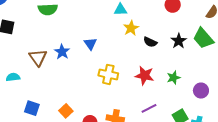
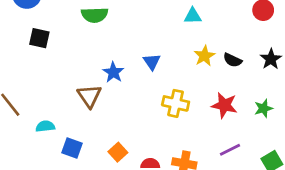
yellow star: (131, 28) -> (204, 56), moved
brown triangle: (38, 58) -> (89, 96), moved
cyan semicircle: (13, 77) -> (45, 126), moved

